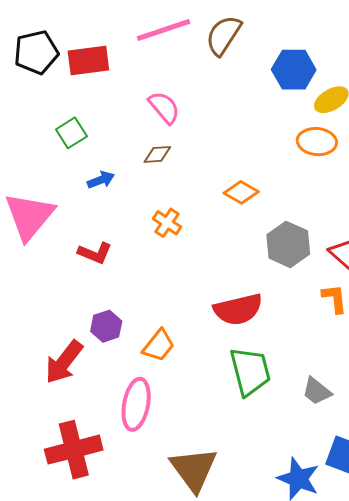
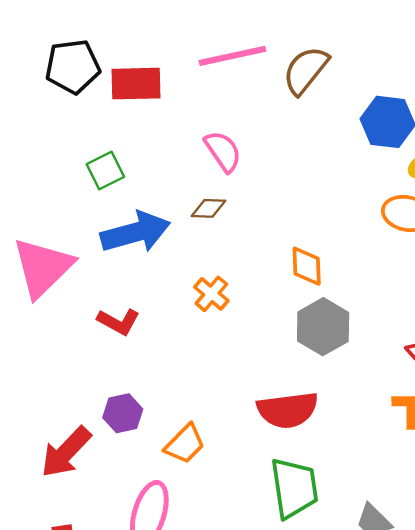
blue arrow: (101, 180) -> (135, 232), size x2.0
orange diamond: (241, 192) -> (307, 266), turned 52
gray hexagon: (288, 244) -> (323, 327), moved

